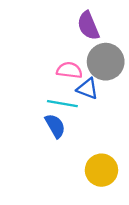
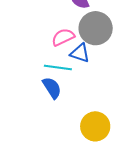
pink semicircle: (69, 70) -> (63, 37), turned -30

